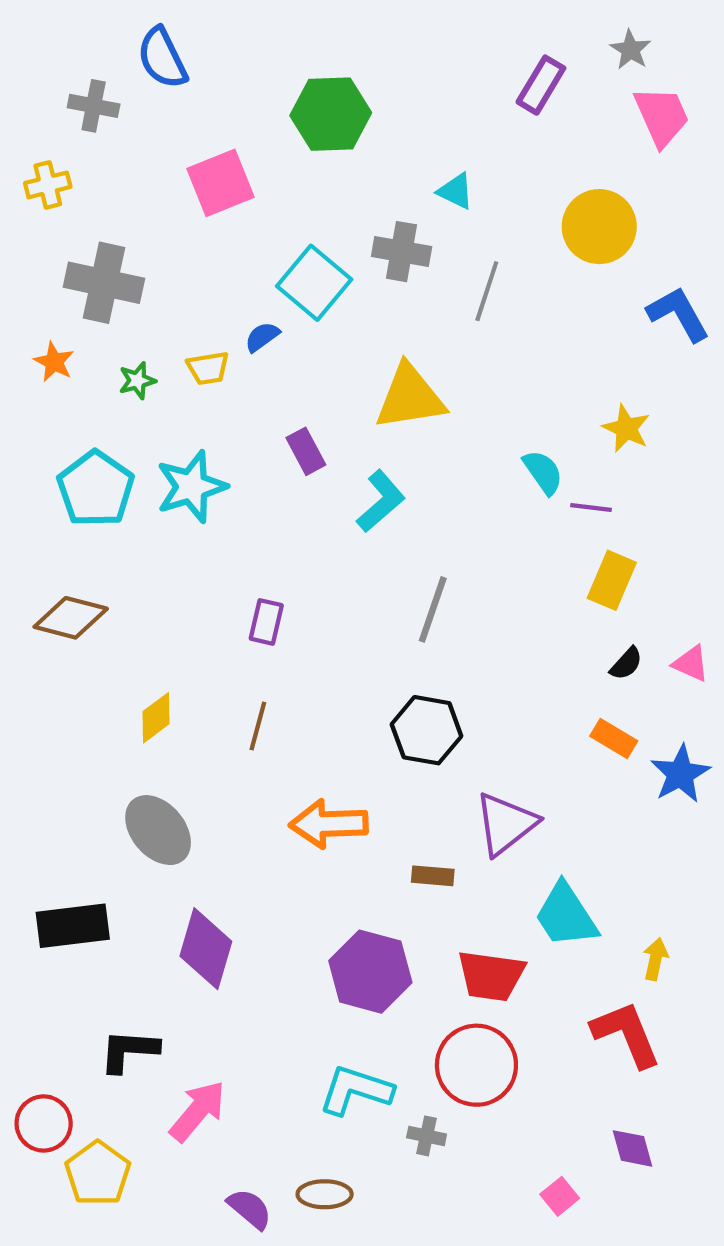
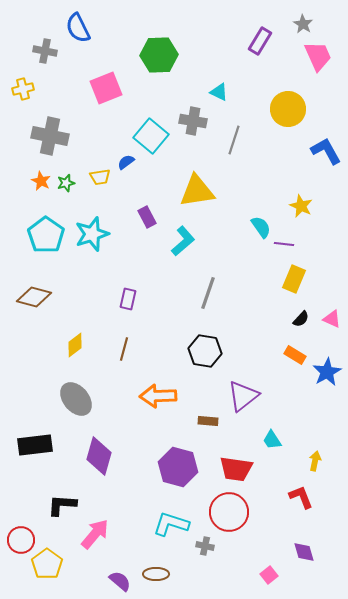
orange star: (54, 362) -> (41, 181), moved
cyan trapezoid: (566, 915) -> (272, 440), size x0.6
red L-shape: (626, 1034) -> (301, 497), size x0.7

